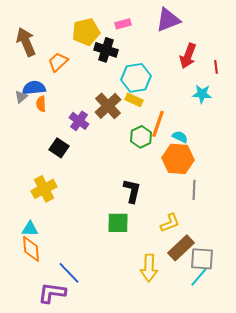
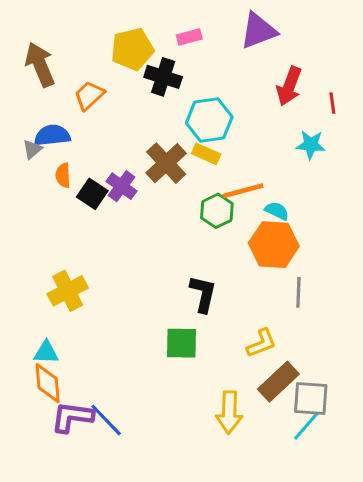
orange semicircle: (41, 104) -> (63, 175), moved
orange line: (158, 124) -> (243, 191), turned 56
black square: (59, 148) -> (92, 194), moved
purple L-shape: (52, 293) -> (72, 417), moved

